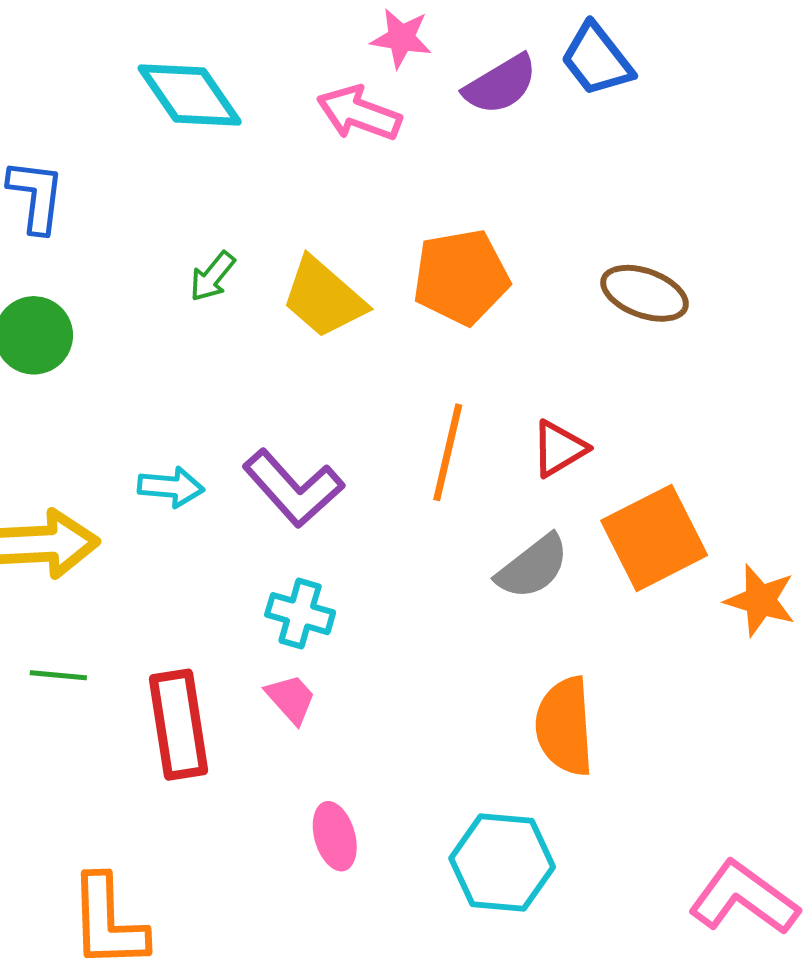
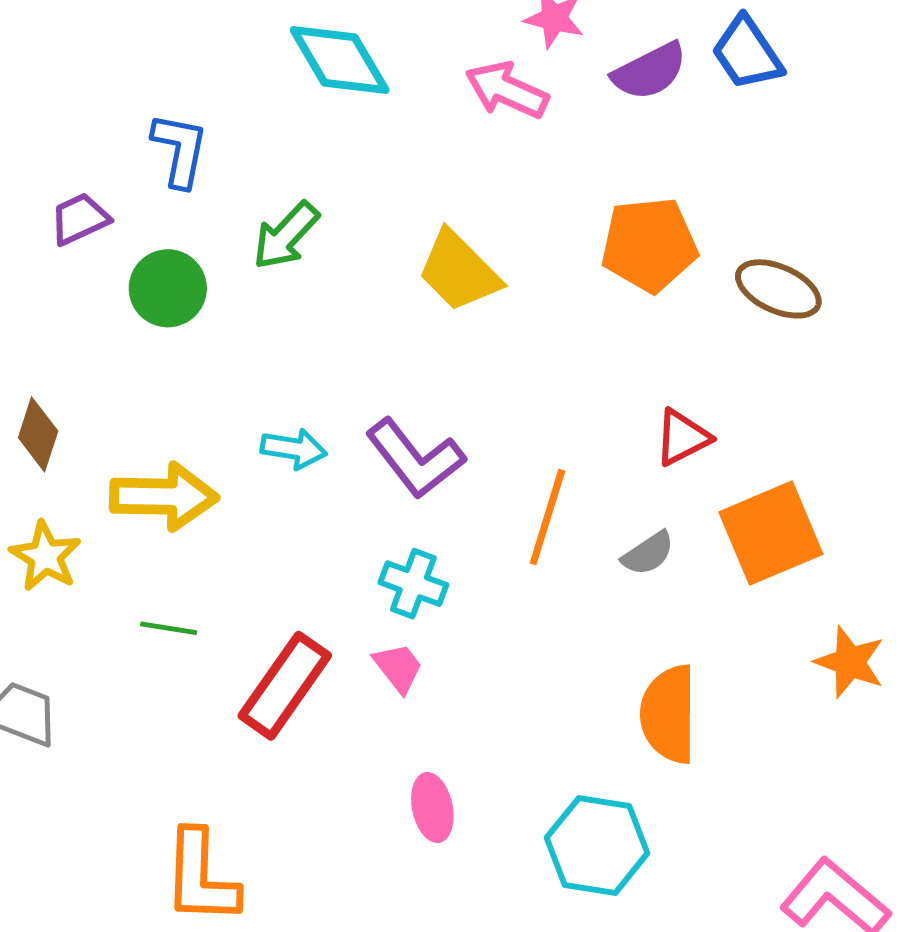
green arrow: (212, 276) -> (286, 236), moved, size x1.4
orange pentagon: (461, 277) -> (649, 245), moved
orange line: (448, 452) -> (547, 517), moved
gray semicircle: (533, 567) -> (648, 553), size x0.7
orange star: (760, 600) -> (850, 662), moved
red rectangle: (179, 725) -> (285, 686), turned 40

